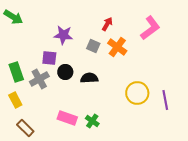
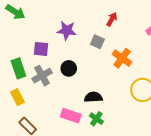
orange cross: (117, 47) -> (122, 58), moved
purple square: (49, 58) -> (41, 49), moved
black semicircle: (89, 78) -> (93, 97), moved

